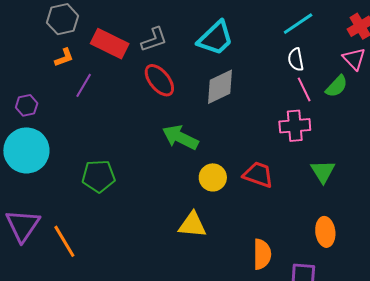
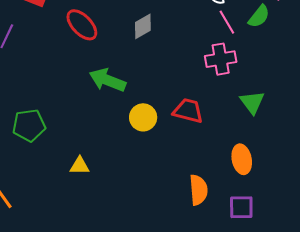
gray diamond: (220, 87) -> (143, 26), size x0.7
yellow triangle: (192, 225) -> (80, 166), moved, size x0.7
orange ellipse: (325, 232) -> (242, 159), moved

